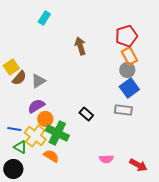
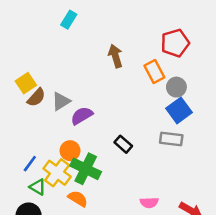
orange rectangle: (129, 56) -> (154, 72), moved
purple semicircle: (36, 106) -> (82, 116), moved
blue line: (14, 129) -> (30, 164), turned -64

